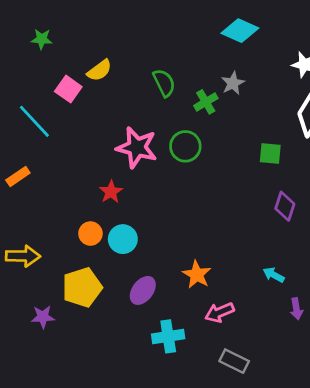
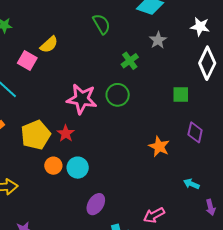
green semicircle: (164, 83) -> (101, 24), moved
gray star: (233, 83) -> (158, 40), moved
orange star: (197, 275) -> (159, 146), moved
yellow pentagon: (82, 287) -> (36, 135), moved

